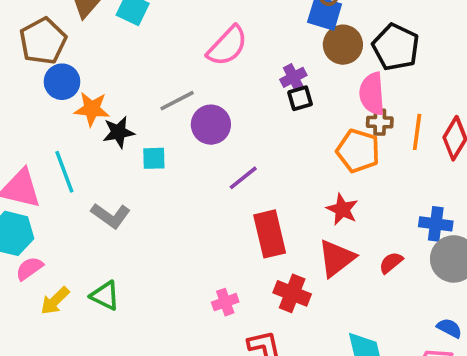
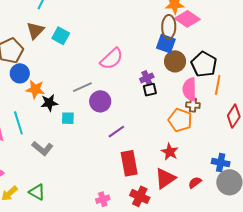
orange line: (417, 132) -> (218, 85), moved

